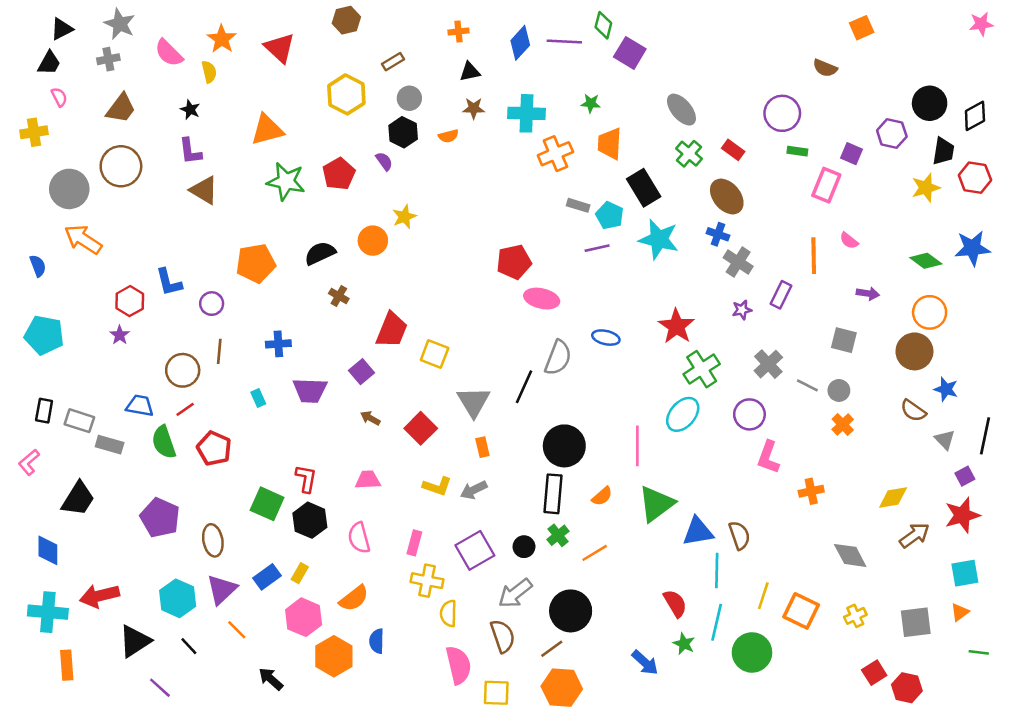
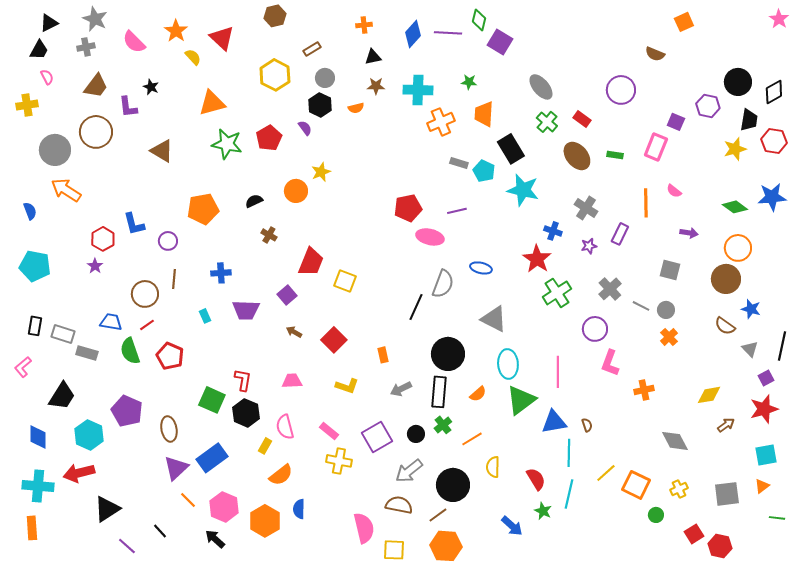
pink star: (981, 24) -> (779, 19), turned -30
yellow semicircle: (209, 72) -> (193, 57), moved, turned -30
purple L-shape: (190, 151) -> (128, 107), moved
green rectangle: (797, 151) -> (615, 155), moved
blue cross: (718, 234) -> (553, 231), moved
purple line: (597, 248) -> (457, 211), moved
black semicircle: (320, 253) -> (254, 201), size x0.7
gray triangle: (474, 402) -> (494, 319), moved, turned -32
cyan ellipse: (683, 414) -> (508, 364), moved, turned -44
pink line: (637, 446) -> (558, 372), moved
gray arrow: (474, 490) -> (401, 389), moved
brown semicircle: (739, 535) -> (587, 425), size x0.6
brown arrow: (914, 535) -> (726, 425), size x0.7
pink rectangle: (414, 543) -> (329, 431), turned -66
yellow rectangle: (300, 573) -> (265, 446), moved
blue rectangle: (267, 577) -> (212, 458), size x1.4
yellow line: (763, 596) -> (606, 473), turned 30
cyan hexagon: (178, 598) -> (89, 435), moved
yellow semicircle: (448, 613) -> (493, 467), moved
pink hexagon: (304, 617) -> (224, 507), moved
brown semicircle: (503, 636) -> (399, 505), turned -60
black line: (189, 646) -> (160, 531), moved
green circle: (752, 652) -> (656, 515), moved, size x0.5
orange rectangle: (67, 665) -> (32, 528), moved

